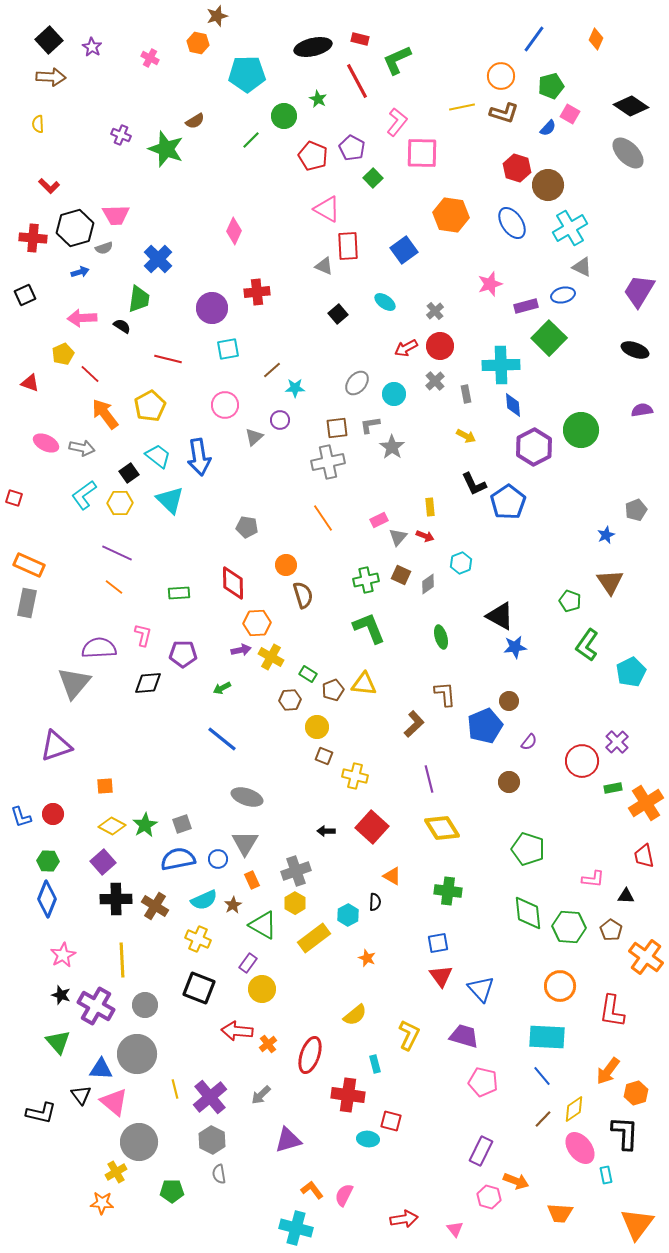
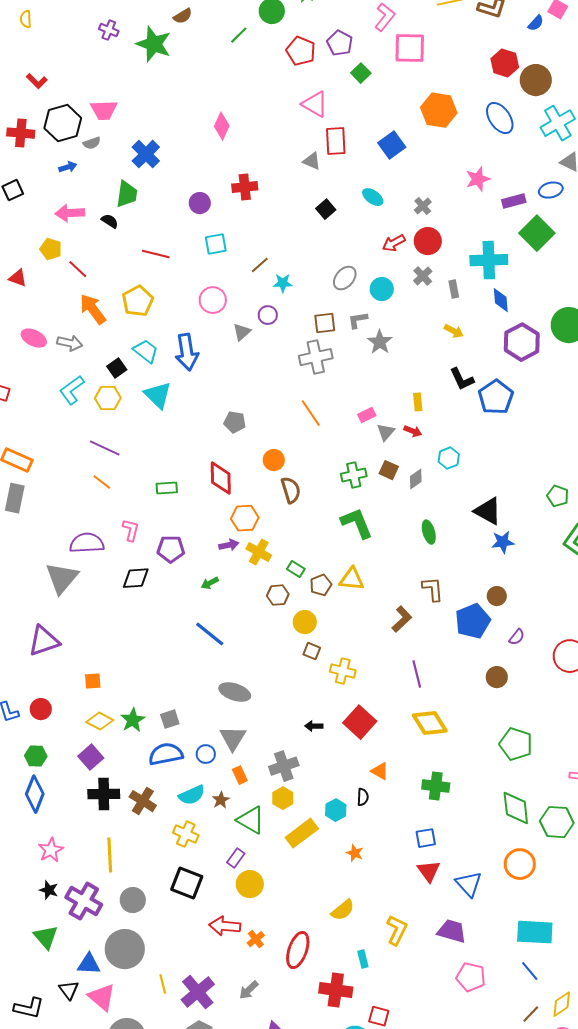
purple circle: (212, 308) -> (200, 203), size x0.7
yellow pentagon: (63, 354) -> (51, 249), turned -30
orange circle: (560, 986) -> (520, 864), moved

